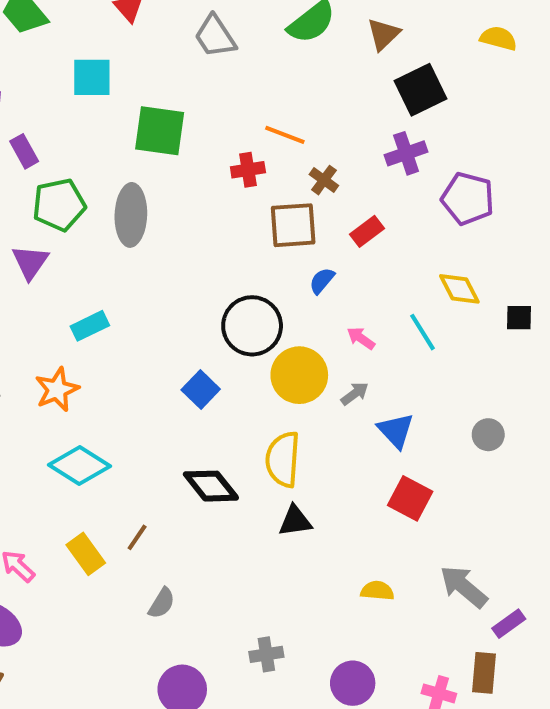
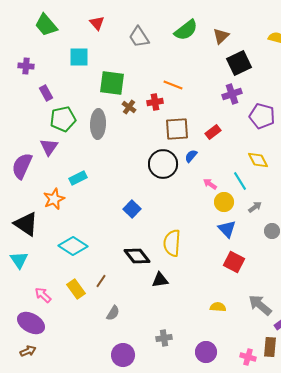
brown cross: (324, 180) -> (129, 107), moved
black circle: (252, 326) -> (163, 164), moved
yellow circle: (299, 375) -> (224, 202), moved, size x0.7
orange star: (57, 390) -> (54, 199), moved
gray arrow: (355, 394) -> (255, 207), moved
black triangle: (295, 521) -> (160, 280), moved

